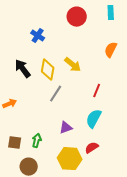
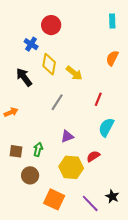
red circle: (77, 17) -> (51, 25), moved
blue cross: (38, 36) -> (31, 44), moved
yellow diamond: (48, 70) -> (49, 64), moved
cyan semicircle: (94, 119) -> (106, 127), moved

